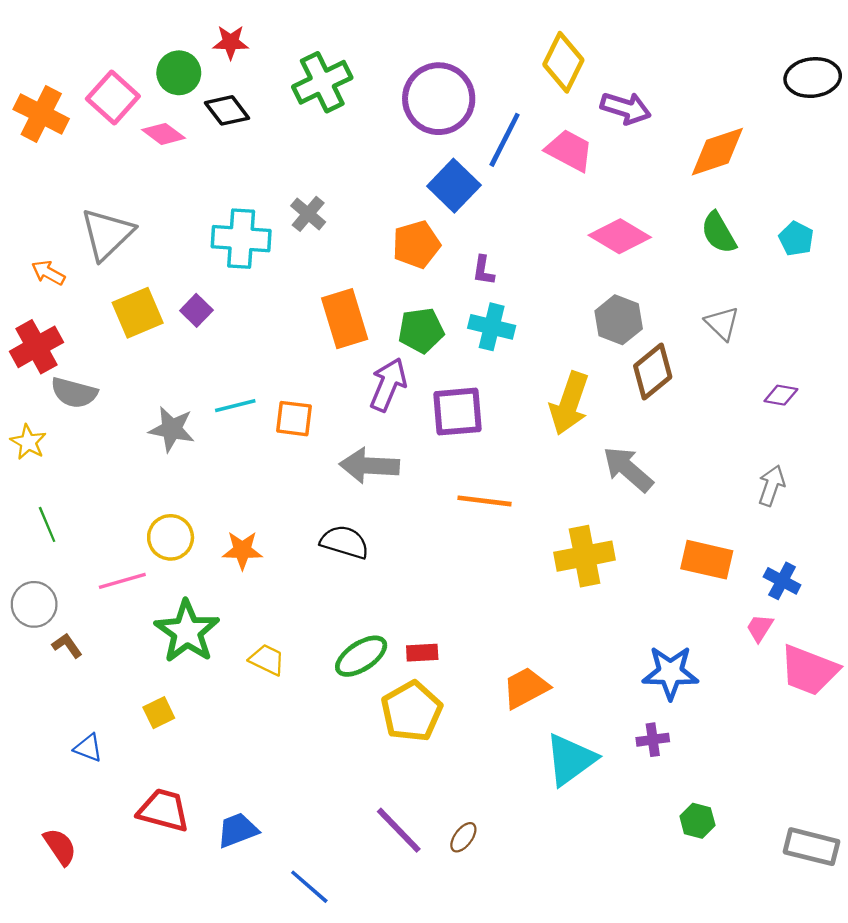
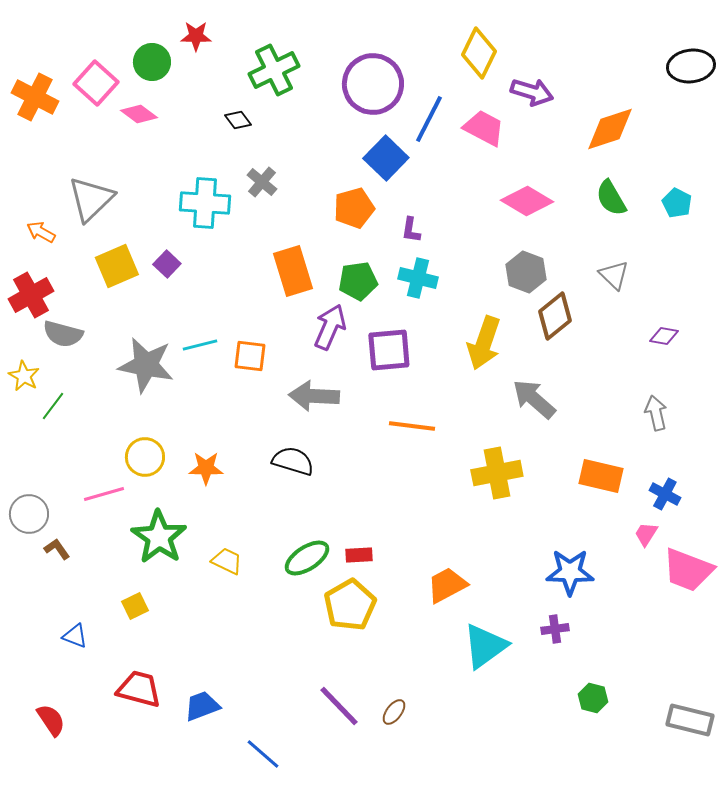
black diamond: (227, 110) -> (238, 120), moved, size x0.7
gray star: (172, 429) -> (146, 365), size x1.4
gray arrow: (772, 486) -> (656, 413), turned -32
green line: (47, 524) -> (53, 406), moved, turned 60

